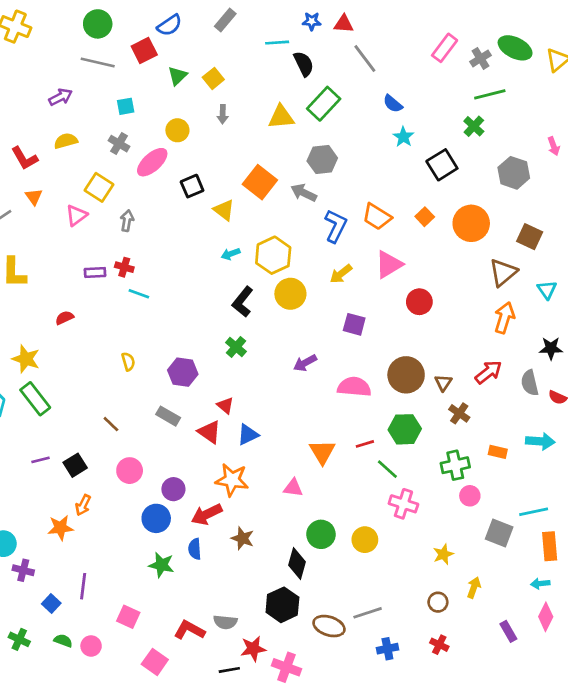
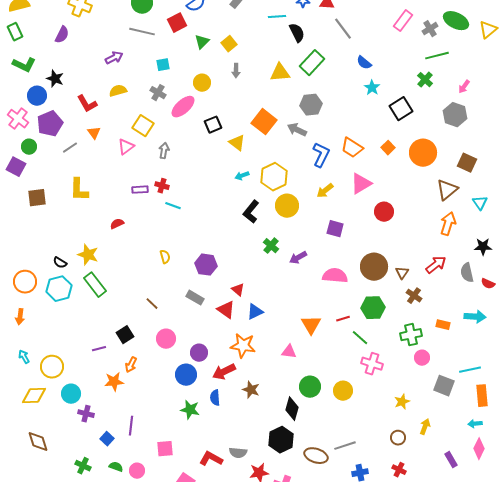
pink arrow: (554, 146) -> (464, 87), moved, turned 56
green cross: (236, 347) -> (271, 246), moved
purple line: (41, 460) -> (99, 349), moved
pink square: (128, 617) -> (165, 449), turned -30

